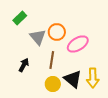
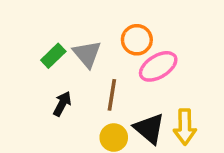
green rectangle: (20, 18) -> (53, 56), moved
orange circle: (57, 32) -> (137, 40), moved

